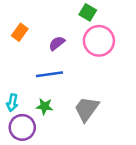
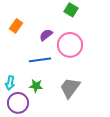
pink circle: (99, 41) -> (70, 45), moved

